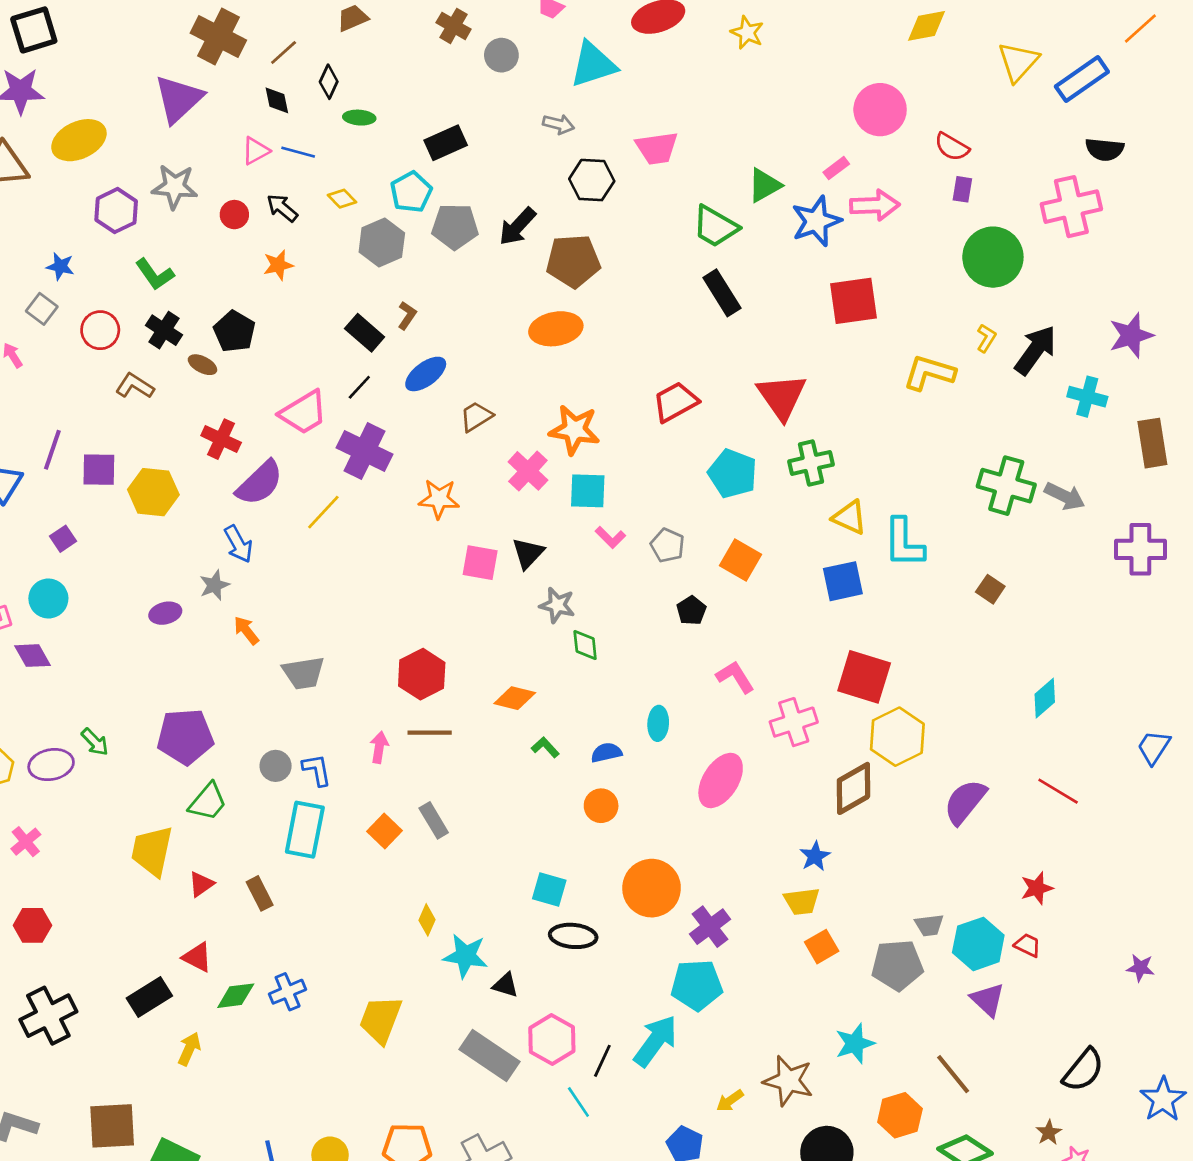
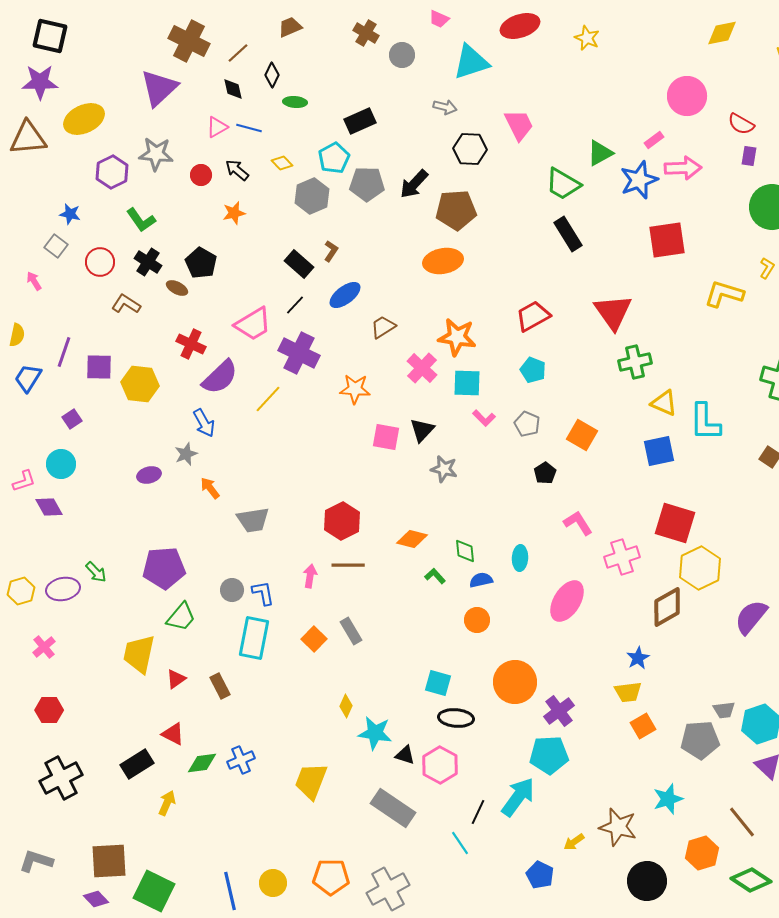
black square: (34, 30) -> (50, 36), turned 30
pink trapezoid: (657, 148) -> (519, 125), turned -108
cyan pentagon: (733, 474) -> (533, 370), moved, size x0.7
green diamond: (585, 645) -> (465, 551), moved
pink hexagon: (552, 1040) -> (440, 765), moved

